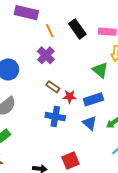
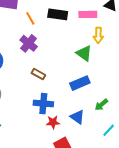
black rectangle: (77, 29) -> (58, 14), turned -42
red star: (70, 97) -> (53, 122), moved
blue triangle: (90, 123) -> (77, 117), moved

